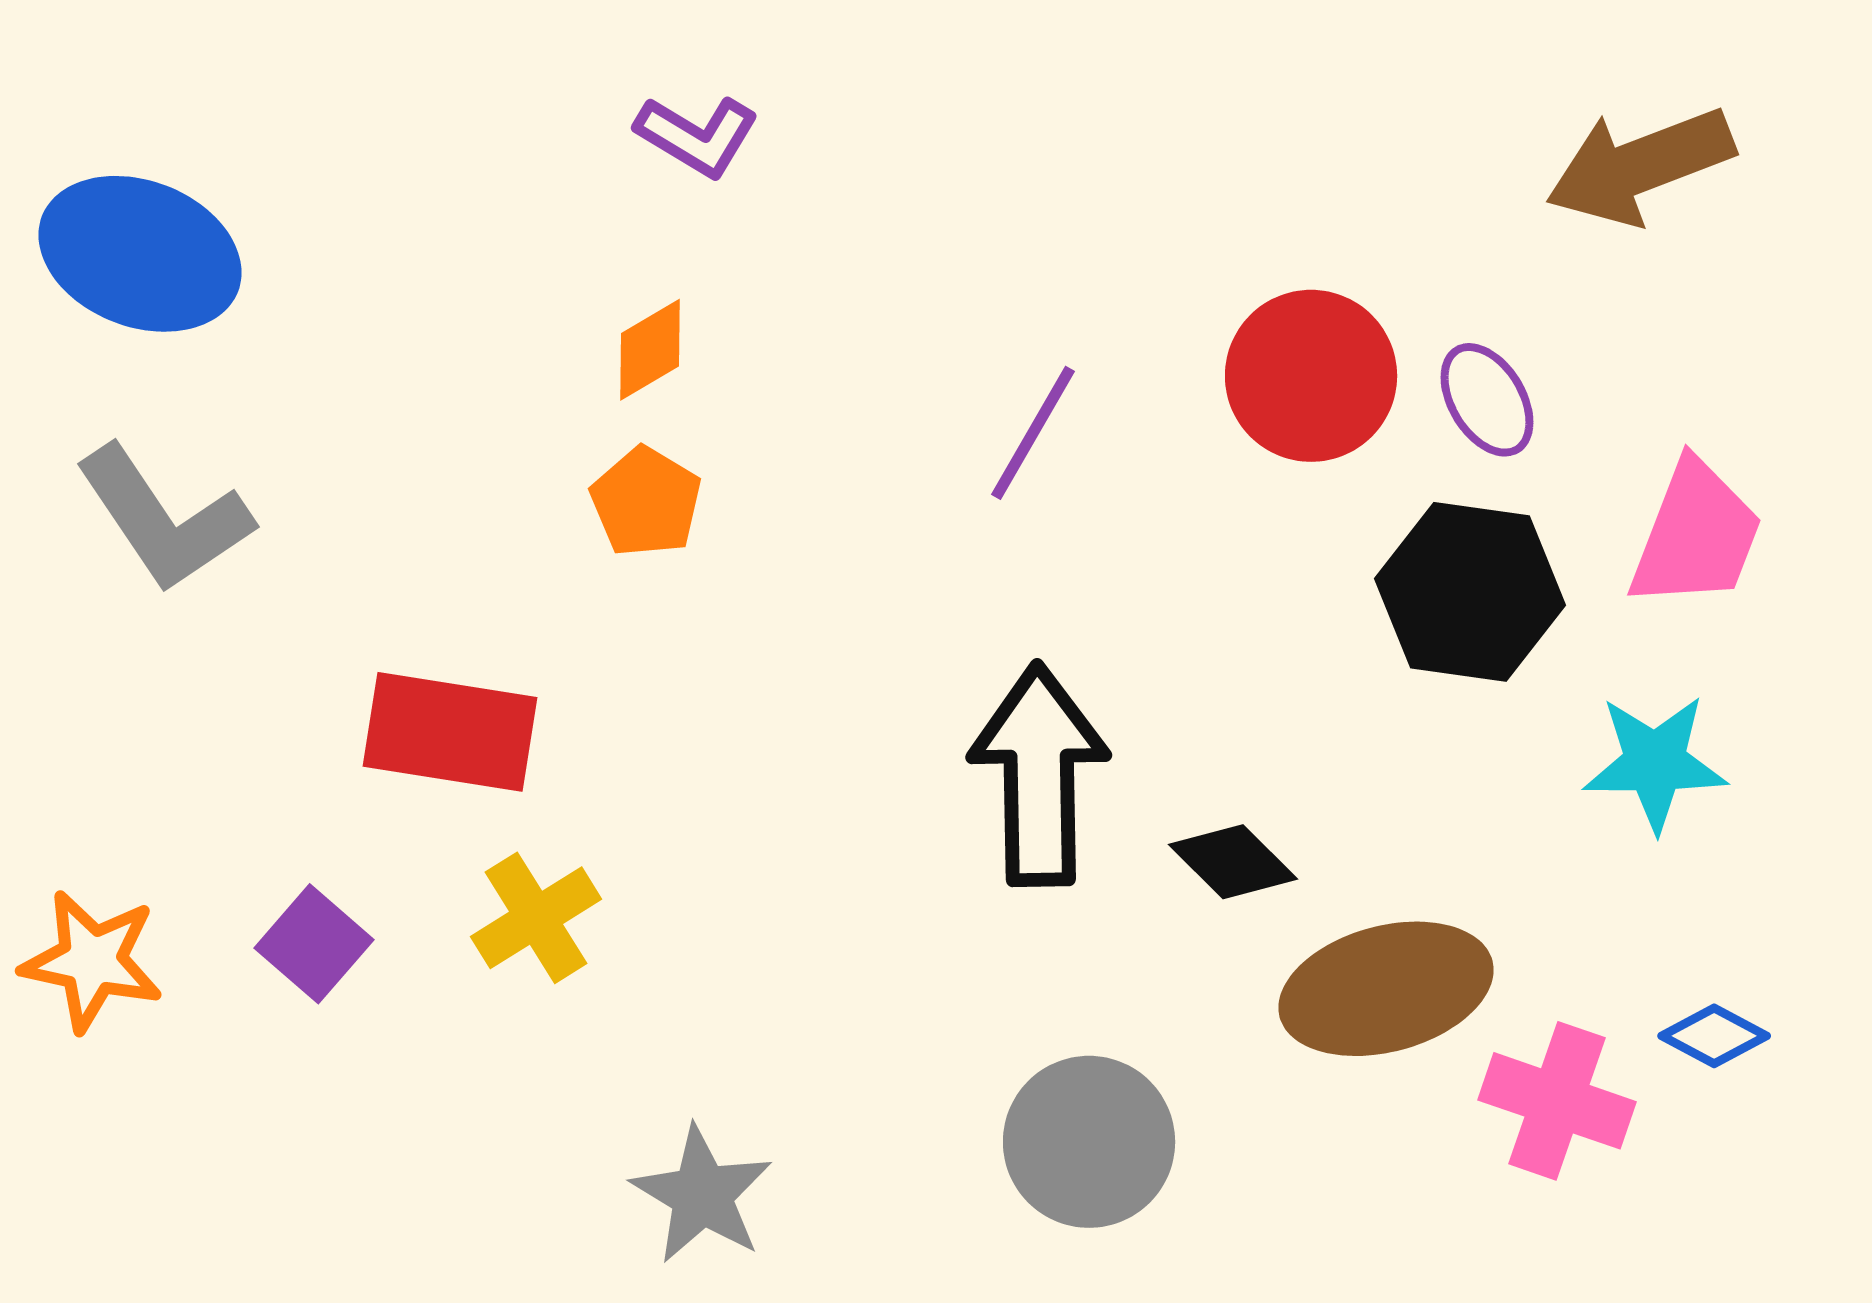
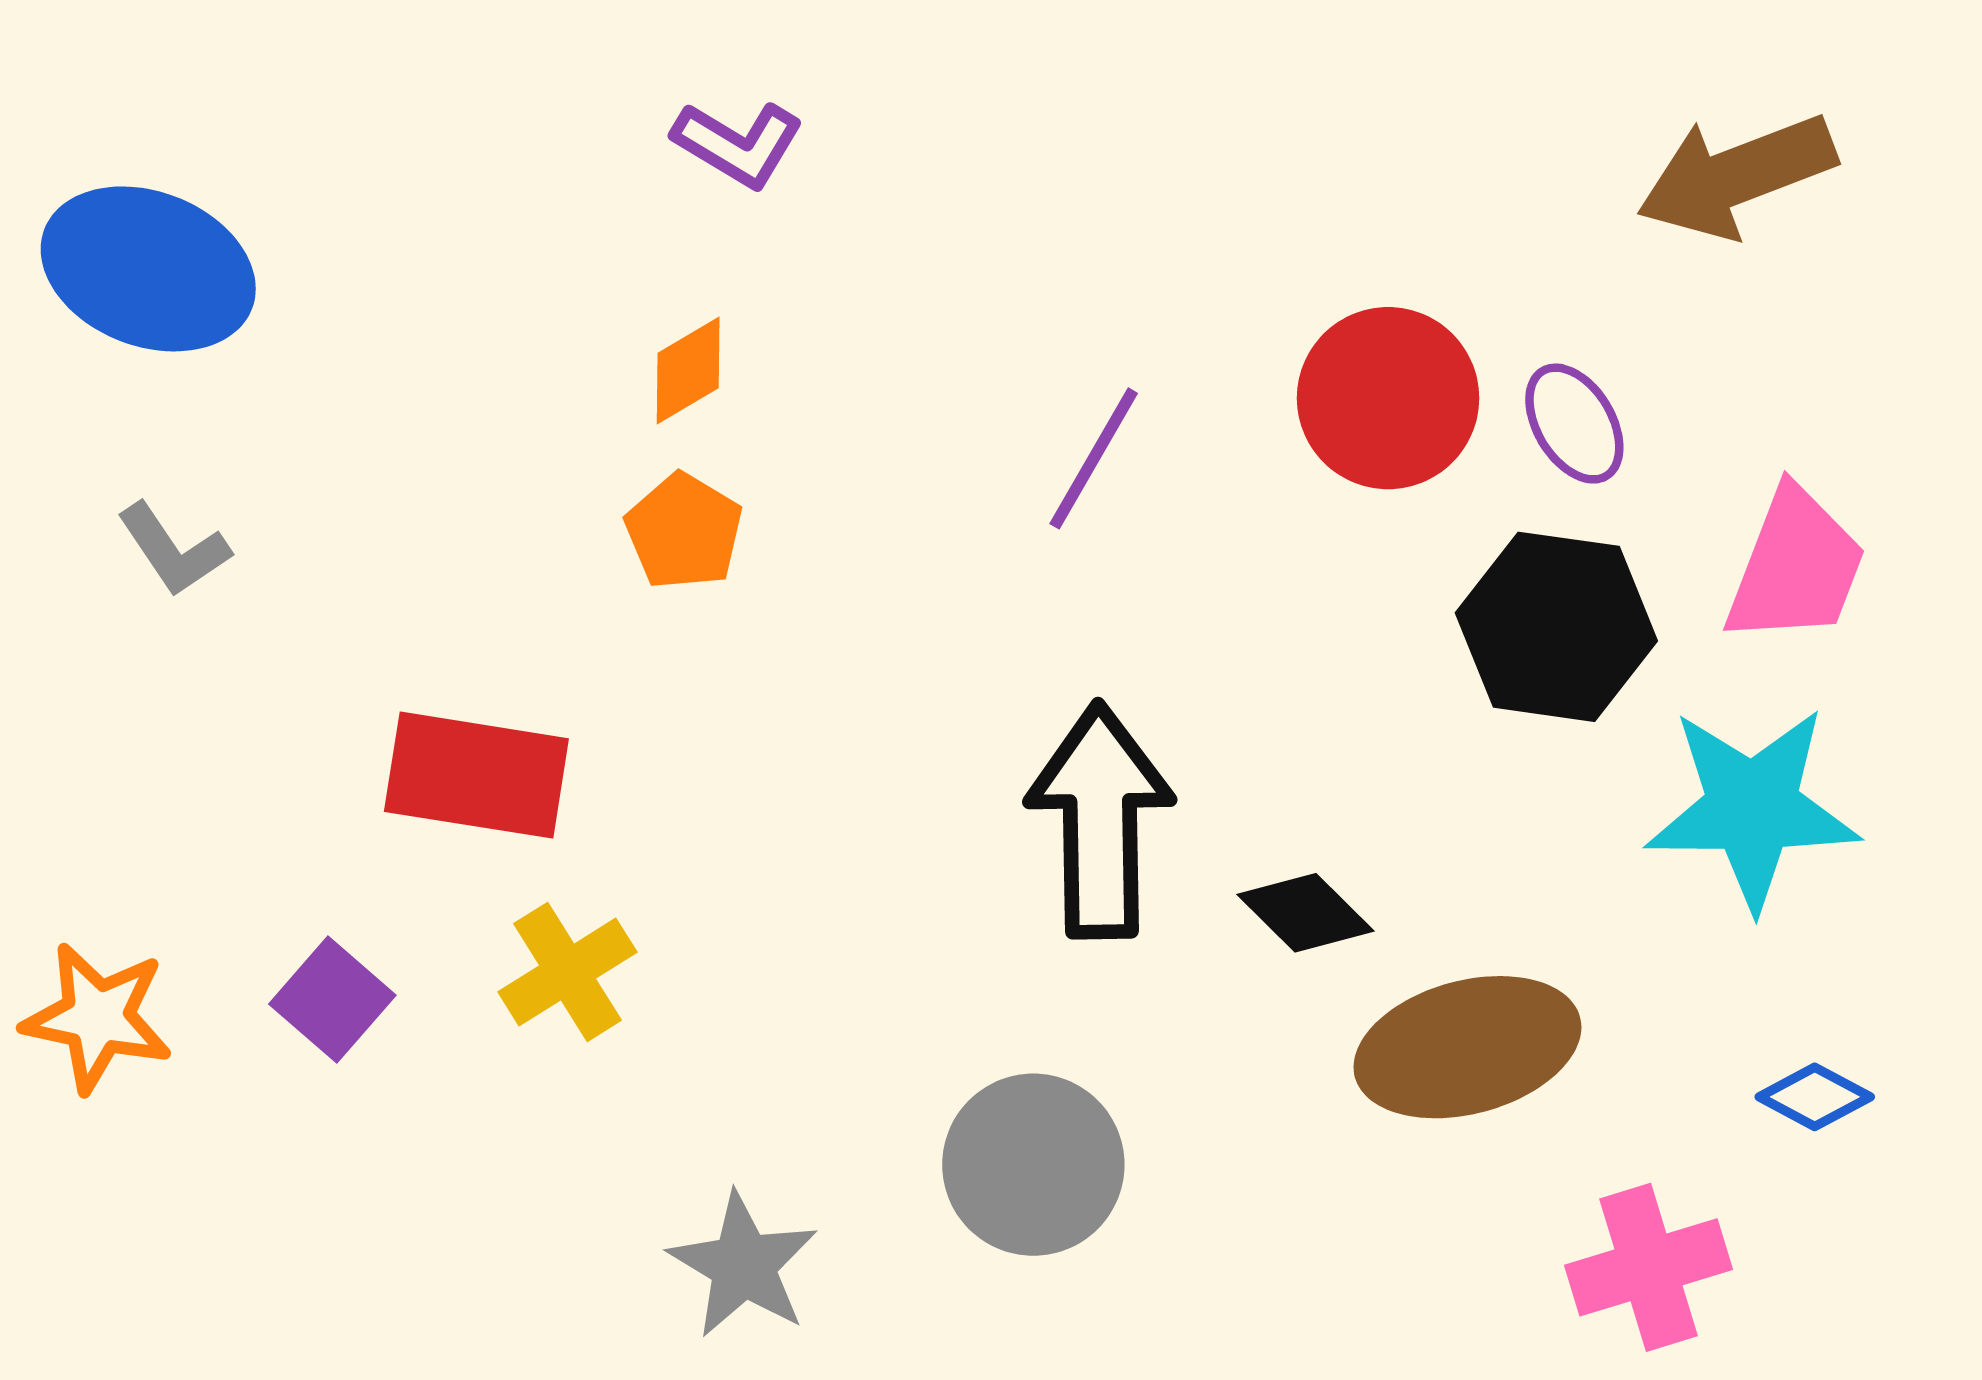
gray L-shape: (164, 519) -> (174, 550), size x0.6
cyan star: (1655, 763) -> (1752, 808), size x1.4
pink cross: (1557, 1101) -> (1649, 1267), moved, turned -36
gray circle: (1089, 1142) -> (1033, 1165), moved

